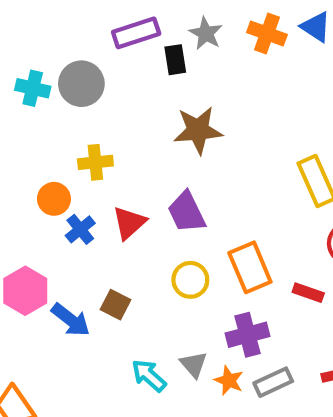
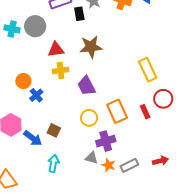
yellow cross: (95, 162) -> (61, 71), moved
red triangle: (129, 223) -> (56, 49), moved, turned 36
red rectangle: (308, 293) -> (145, 112), moved, turned 48
purple cross: (247, 335) -> (106, 141), moved
gray triangle: (194, 364) -> (92, 158), turned -32
cyan arrow: (149, 375) -> (53, 163), moved, turned 60

